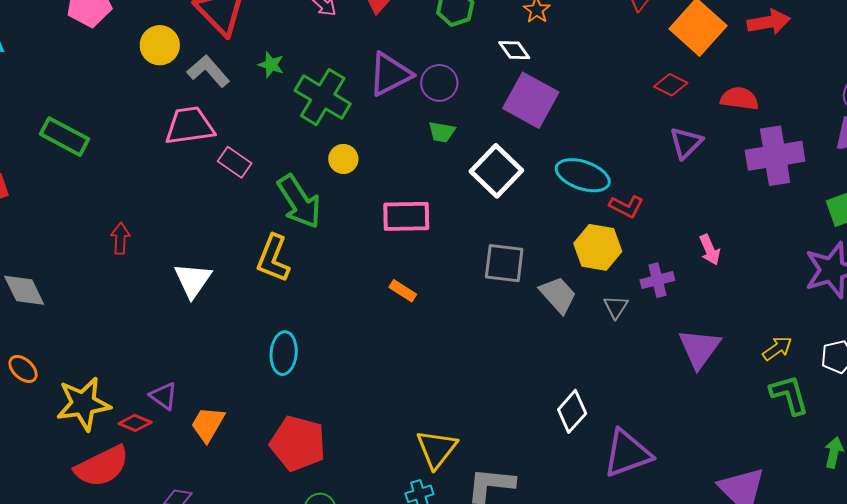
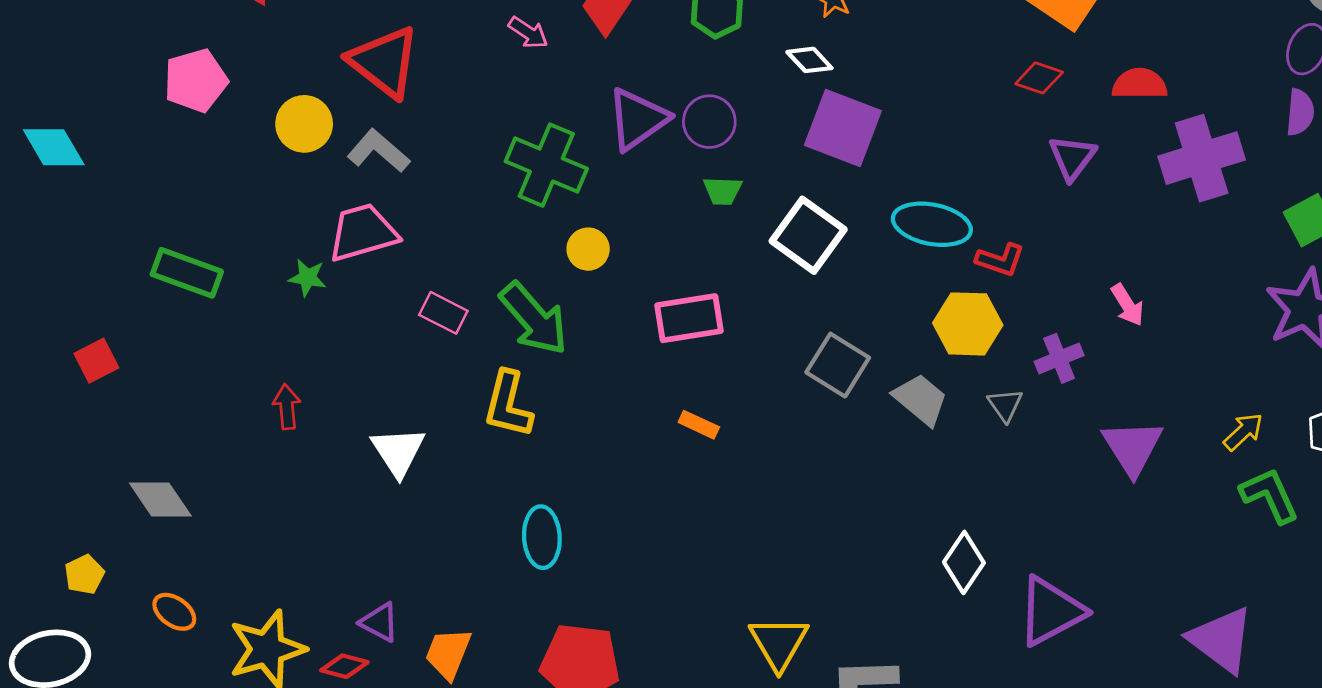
green star: (271, 65) -> (307, 278), moved
pink rectangle: (235, 162) -> (443, 313), moved
gray square: (504, 263) -> (838, 365), turned 33

